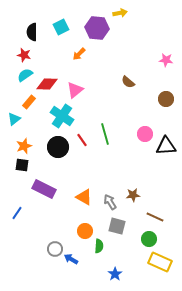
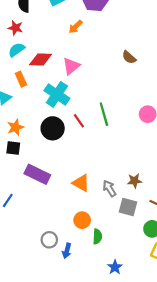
orange rectangle: (29, 102) -> (21, 79), turned -64
gray square: (117, 226) -> (128, 207), moved
blue arrow: (71, 259) -> (67, 251), turned -104

